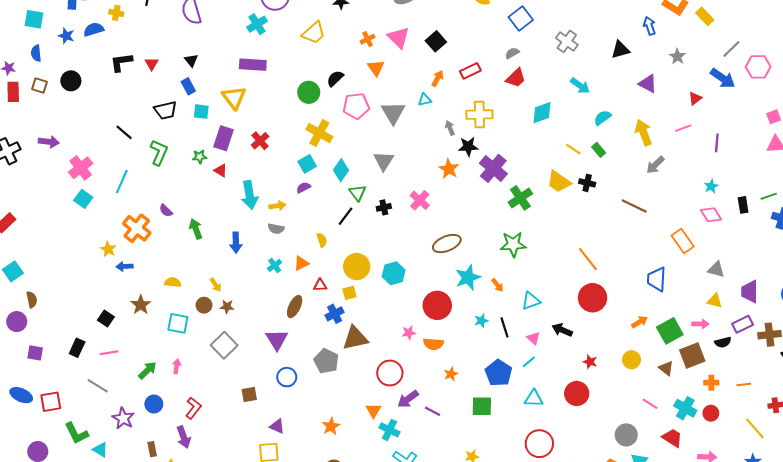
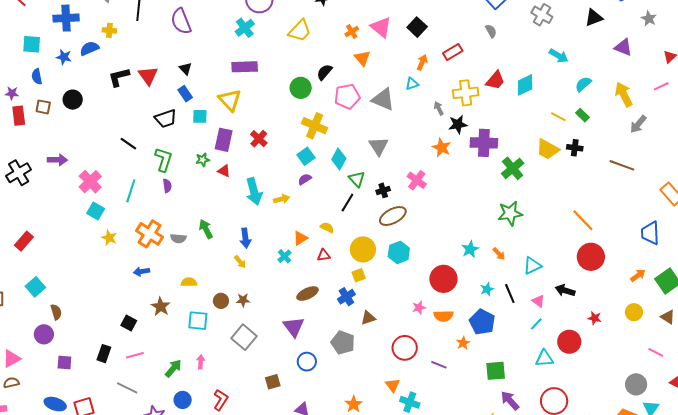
gray semicircle: (512, 53) -> (491, 31), turned 96
red triangle: (152, 64) -> (148, 76), size x1.5
red trapezoid: (516, 78) -> (495, 80), moved
gray triangle: (393, 113) -> (383, 99), turned -30
purple cross: (493, 168) -> (484, 143), turned -32
purple semicircle: (166, 211) -> (167, 186), moved, turned -136
gray semicircle: (276, 229) -> (178, 238), moved
yellow semicircle: (322, 240) -> (327, 227), turned -40
brown ellipse: (447, 244) -> (393, 216), moved
yellow star: (108, 249) -> (109, 238), moved
orange triangle: (301, 263) -> (300, 238), moved
cyan star: (468, 277) -> (470, 249), size x0.7
yellow arrow: (216, 285) -> (240, 262), moved
red triangle: (320, 285) -> (324, 255), moved
brown ellipse: (295, 307) -> (307, 294), turned 45
brown triangle: (355, 338) -> (368, 318), size x0.6
blue pentagon: (499, 373) -> (482, 322), moved
red circle: (577, 393) -> (569, 342), moved
purple arrow: (408, 399) -> (510, 401), moved, turned 90
purple line: (432, 411) -> (439, 365), moved

